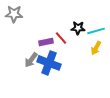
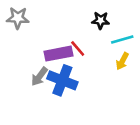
black star: (78, 28) -> (101, 20), moved
purple rectangle: (46, 42) -> (59, 54), size x1.5

